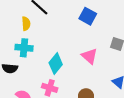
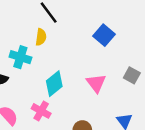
yellow semicircle: (26, 24) -> (41, 37), moved

